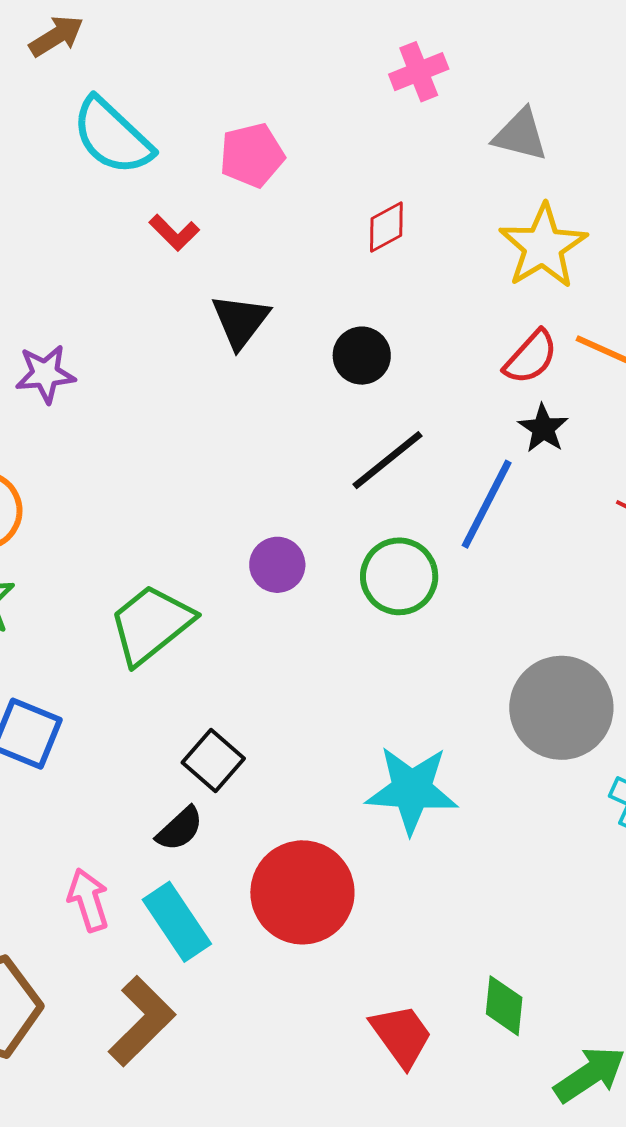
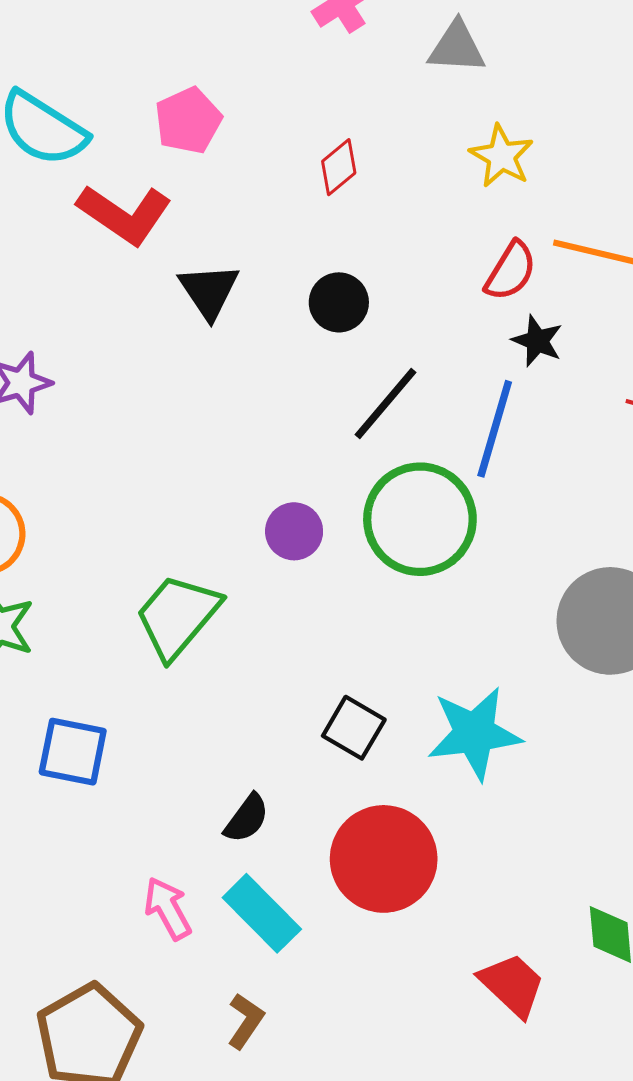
red L-shape: (174, 233) -> (125, 214), size x1.8
yellow star: (543, 246) -> (502, 156), size x0.7
green circle: (399, 576) -> (420, 519), size x1.4
black square: (213, 761) -> (354, 728), moved
brown L-shape: (142, 1021) -> (246, 1021), size x0.6

